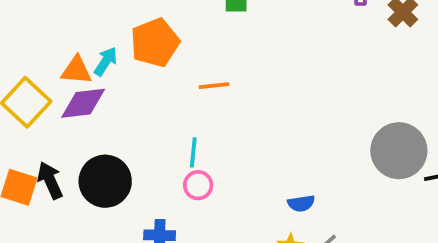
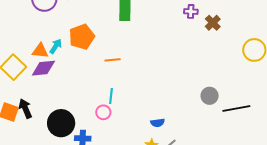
gray circle: (399, 151) -> (210, 96), size x0.6
cyan line: (193, 152) -> (111, 96), moved
black circle: (105, 181) -> (61, 123), moved

